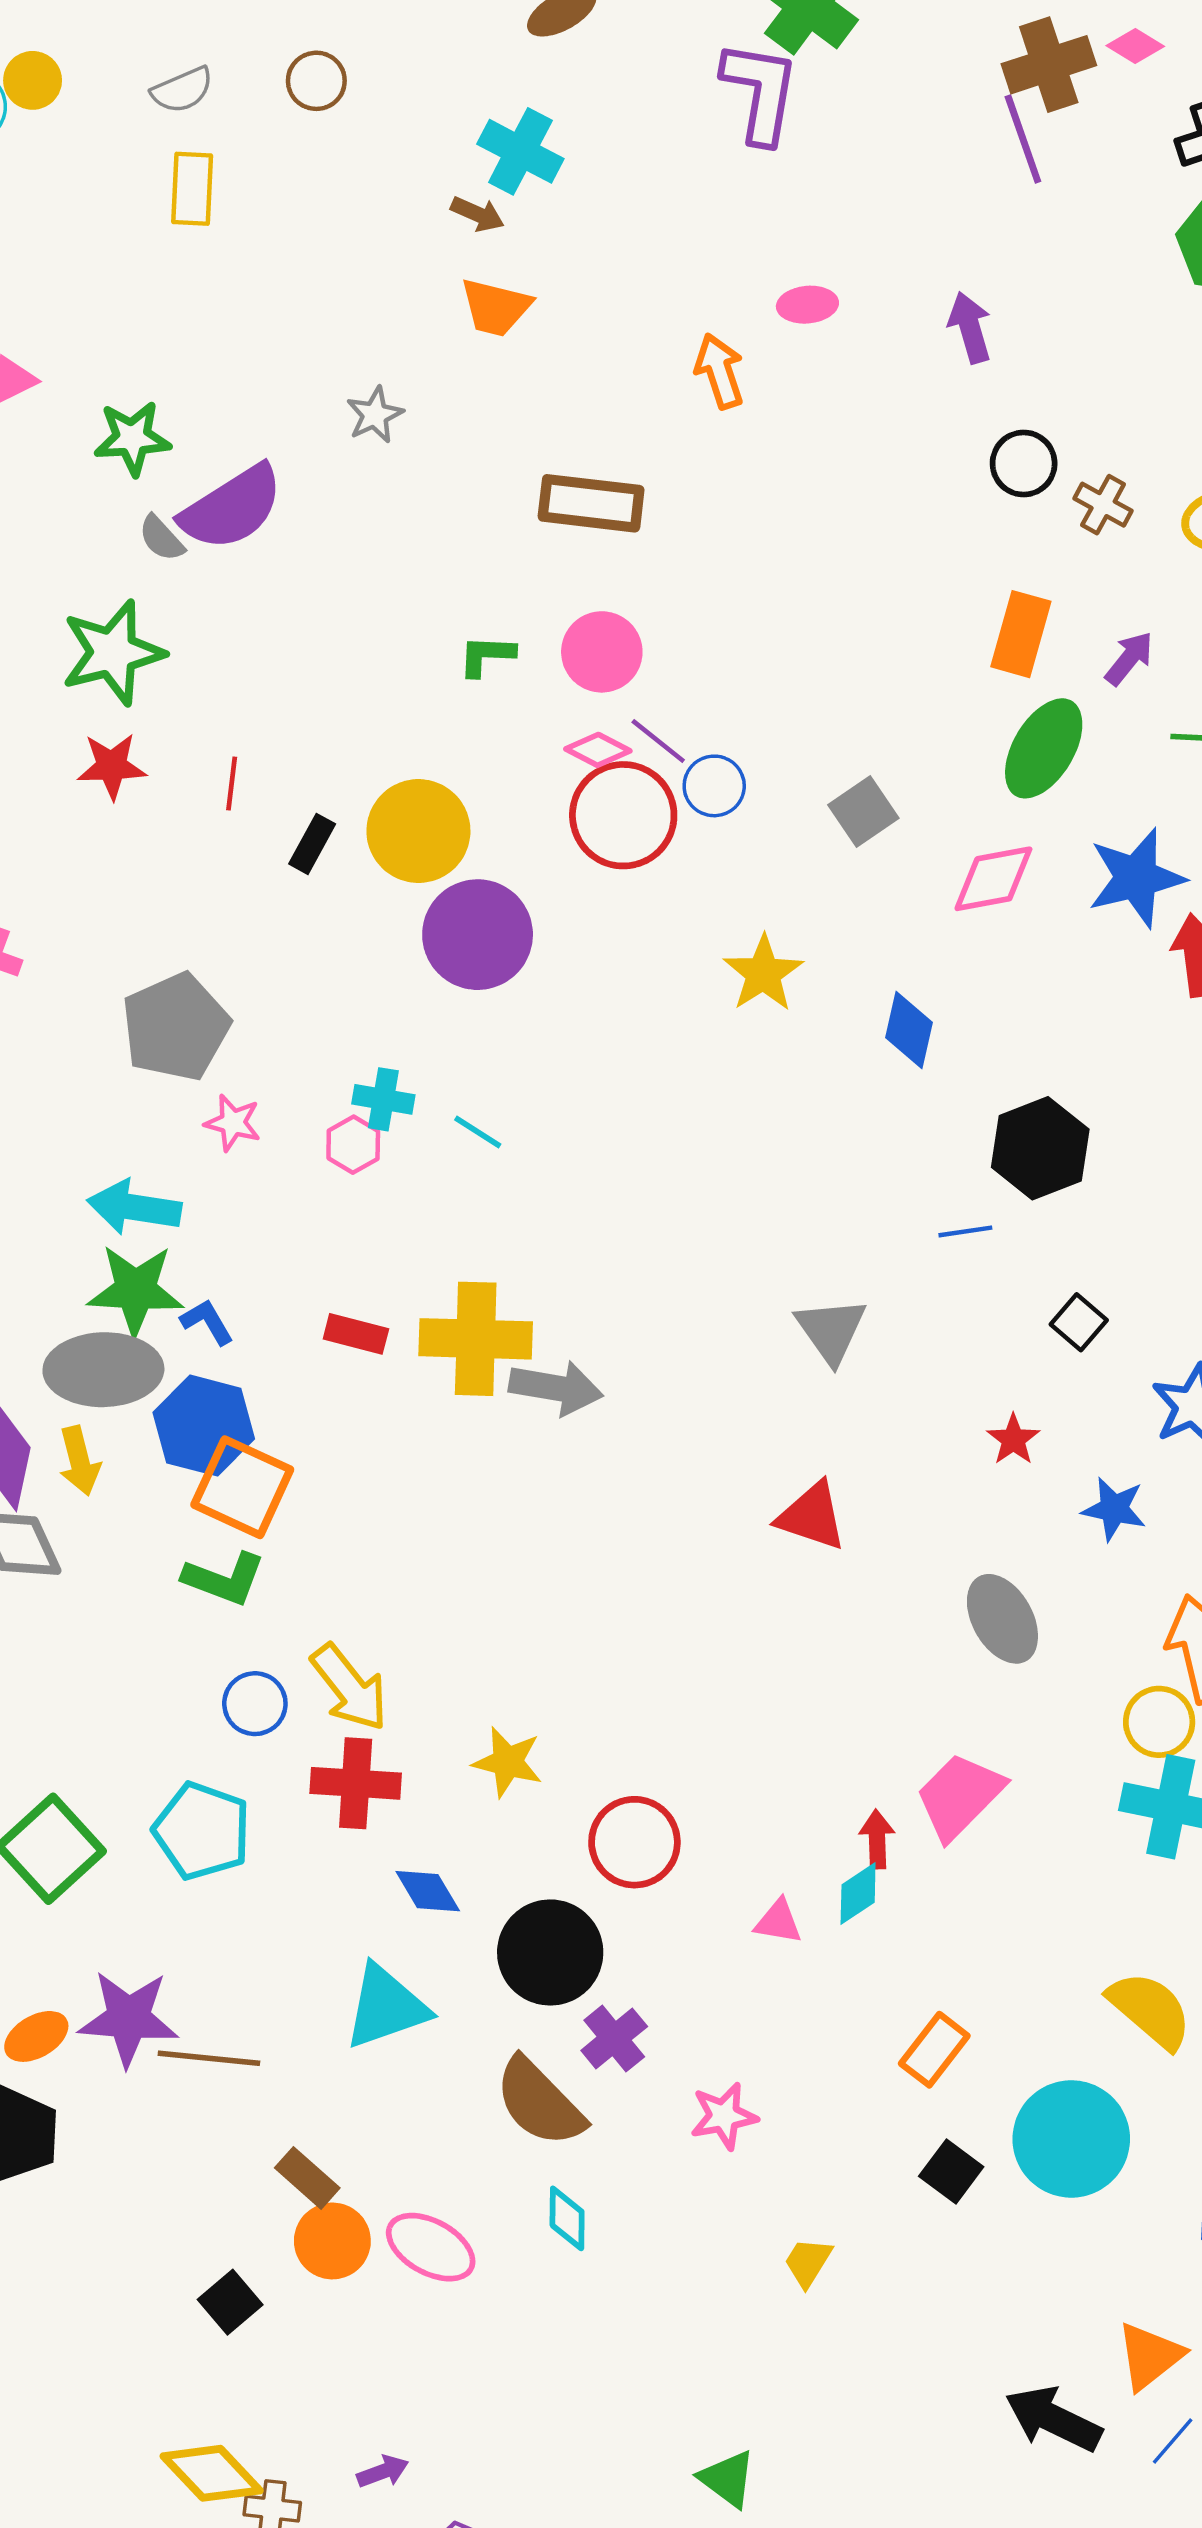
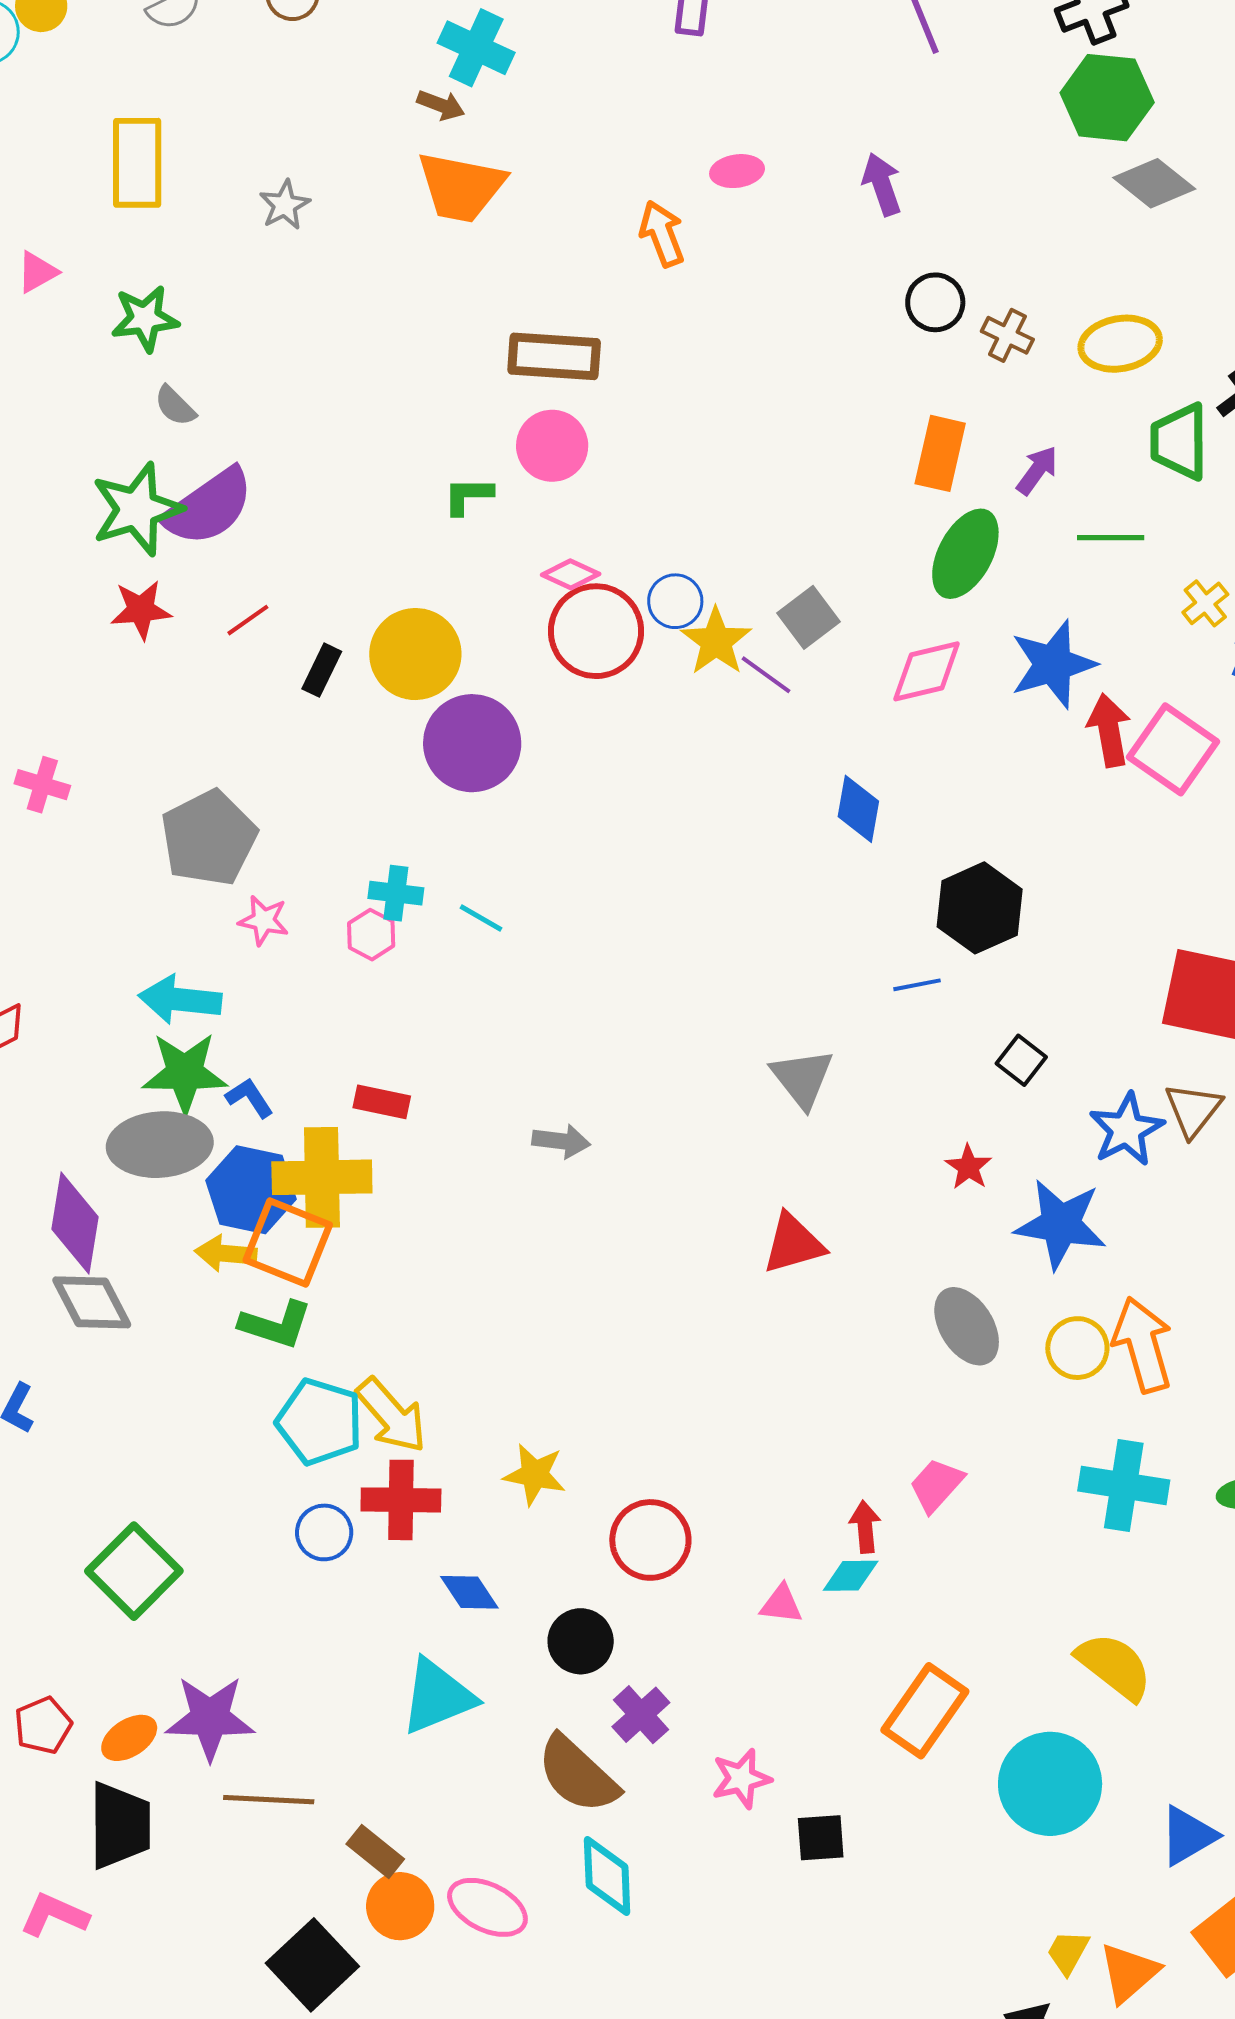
yellow rectangle: (192, 189) -> (137, 163), moved, size x1.4
orange trapezoid: (496, 307) -> (461, 187), size x1.4
gray star: (375, 415) -> (285, 205), moved
purple semicircle: (232, 508) -> (208, 507), moved
pink circle: (602, 652) -> (552, 446), moved
purple line: (658, 741) -> (766, 675), moved
red line: (232, 784) -> (248, 620), turned 51
yellow star: (763, 973) -> (716, 641), moved
yellow cross: (476, 1339) -> (322, 1177), moved
gray arrow: (556, 1388) -> (561, 1141), size x0.7
yellow arrow: (79, 1461) -> (226, 1254), moved, turned 112
blue star: (1114, 1509) -> (1061, 1224), size x1.6
red triangle: (812, 1516) -> (793, 1244), turned -32
blue circle: (255, 1704) -> (324, 1532), moved
yellow circle: (1159, 1722) -> (1077, 1348), moved
pink trapezoid: (960, 1796) -> (936, 1485), size x0.7
cyan pentagon: (202, 1831) -> (320, 1422), moved
cyan diamond: (858, 1894) -> (851, 1576), turned 36
black circle: (550, 1952) -> (581, 1641), size x0.7
orange rectangle: (934, 2050) -> (925, 1711), size x1.4
brown line: (209, 2058) -> (269, 1800), moved
black square: (951, 2172) -> (821, 1838), moved, turned -38
cyan diamond: (567, 2218) -> (607, 1876), size x1.4
yellow trapezoid: (808, 2262) -> (1068, 1952), moved
black square: (230, 2302) -> (312, 1965), size x1.6

